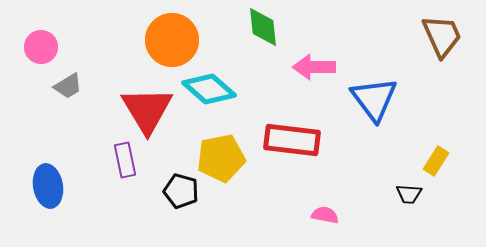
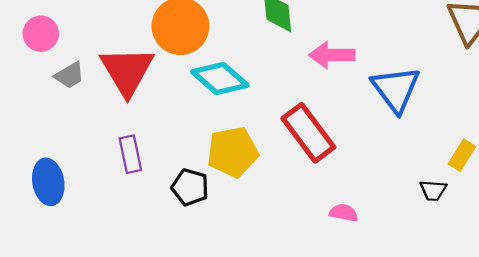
red triangle: (147, 110) -> (127, 71), moved
red rectangle: (292, 140) -> (308, 133), turned 46

